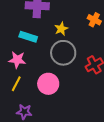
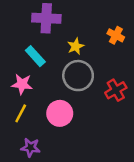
cyan rectangle: (28, 37) -> (35, 56), turned 30

